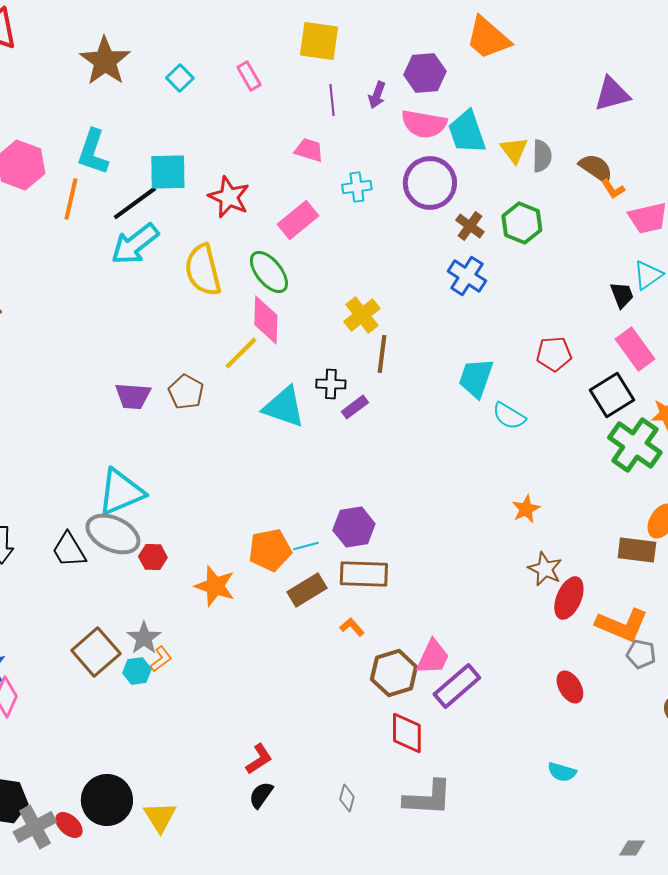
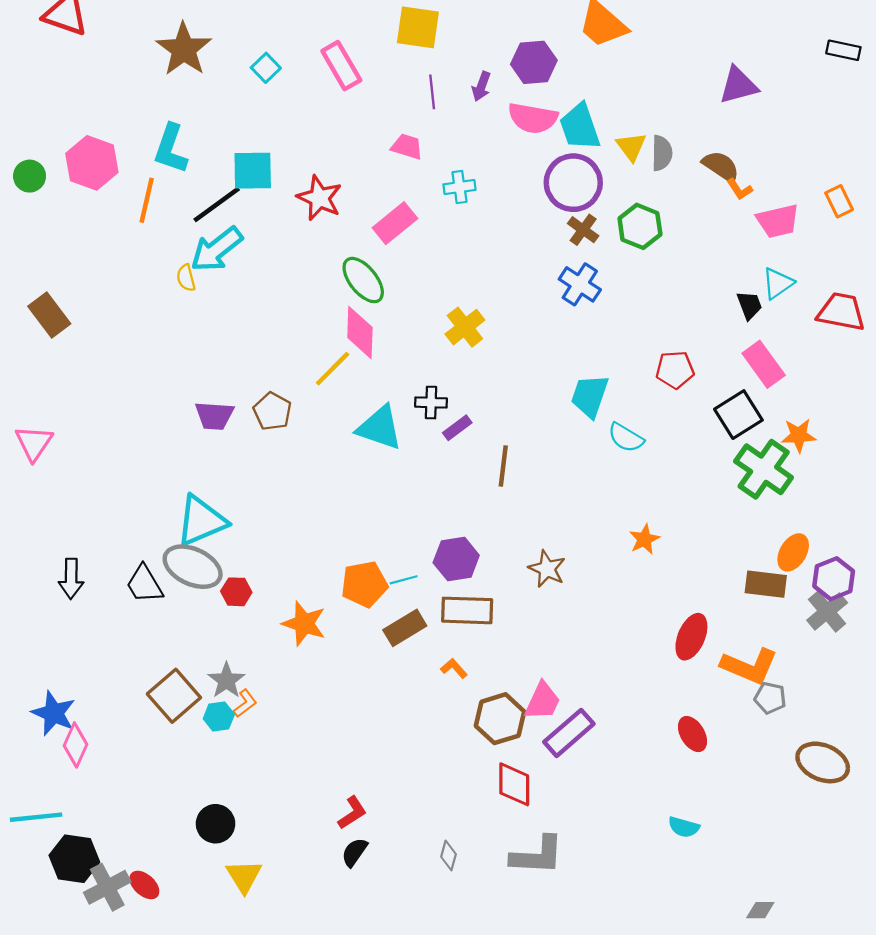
pink rectangle: (249, 76) -> (341, 66), size x1.5
purple circle: (430, 183) -> (573, 183), moved
yellow semicircle: (203, 270) -> (186, 278), moved, size x0.5
brown line: (382, 354) -> (503, 466), moved
brown star: (545, 569) -> (547, 569), moved
black circle: (107, 800) -> (216, 824), moved, size x0.7

